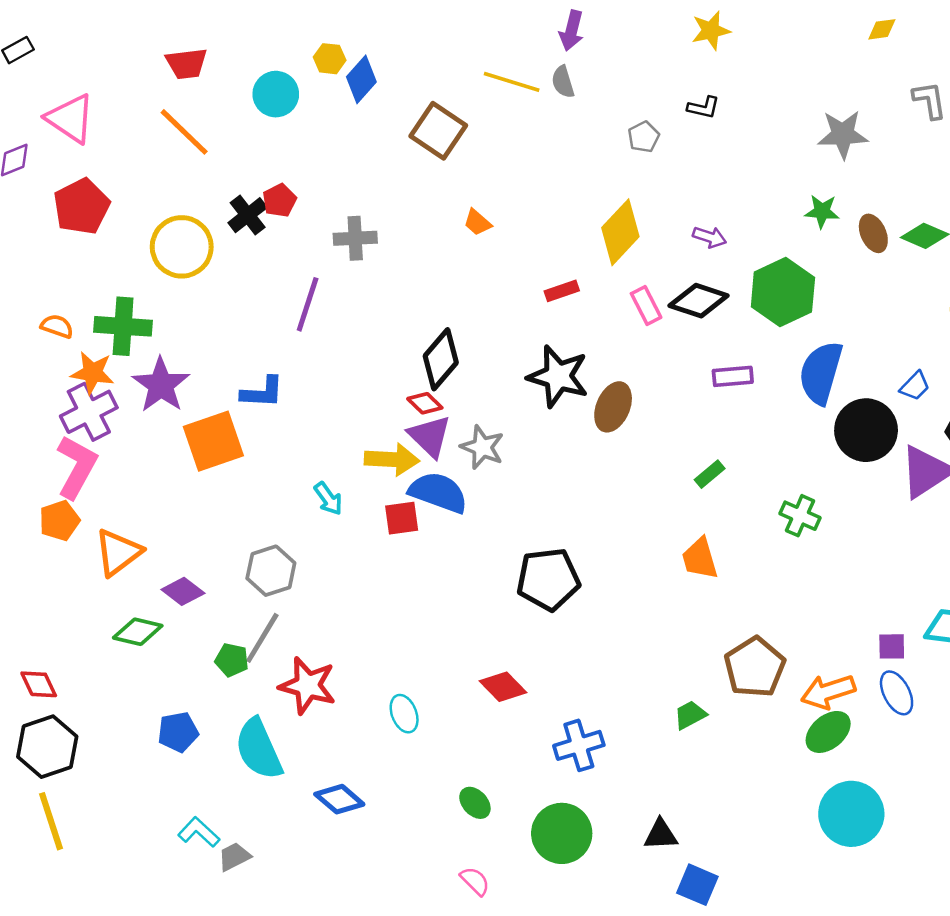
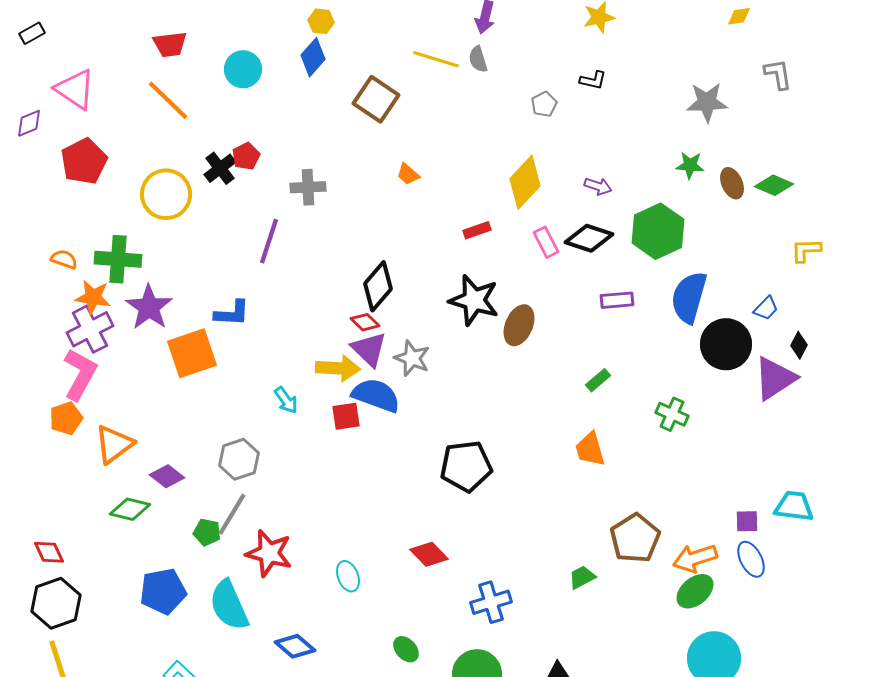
yellow hexagon: (330, 59) -> (321, 21), moved
blue pentagon: (178, 732) -> (163, 591), size x1.4

